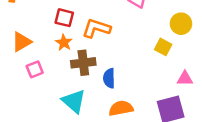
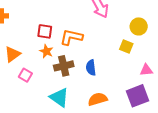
pink square: (35, 69) -> (25, 75), turned -32
blue semicircle: (109, 78) -> (91, 68), moved

